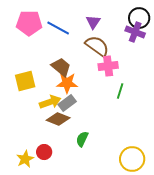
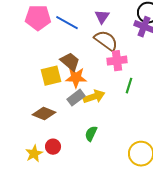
yellow square: (25, 81) -> (51, 76), moved
yellow arrow: (50, 102) -> (94, 97), moved
brown diamond: (58, 119) -> (44, 114), moved

